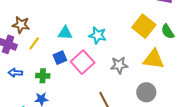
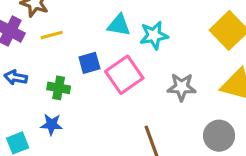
cyan triangle: (65, 33) -> (119, 25), moved
cyan star: (98, 35) -> (154, 35), turned -30
yellow line: (34, 43) -> (52, 35), turned 32

